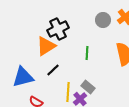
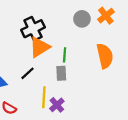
orange triangle: (46, 46) -> (40, 47), moved
gray rectangle: (88, 87) -> (61, 73), moved, turned 48

